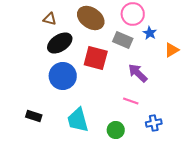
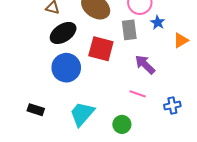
gray rectangle: (123, 40) -> (129, 30), turned 60
cyan trapezoid: (78, 120) -> (82, 114), turned 56
blue cross: (154, 123) -> (172, 106), moved

